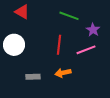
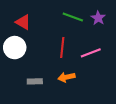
red triangle: (22, 12) -> (23, 22), moved
purple star: (93, 30) -> (98, 18), moved

